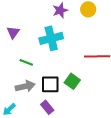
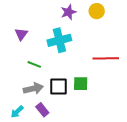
green square: (72, 81) -> (81, 84), turned -35
purple rectangle: (47, 107) -> (42, 110), moved

